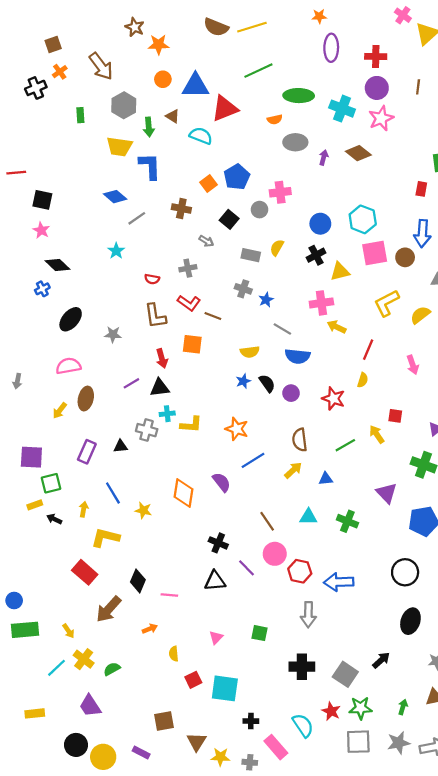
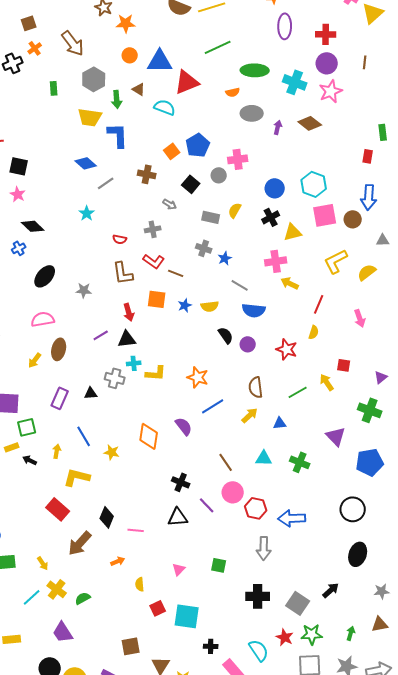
blue star: (243, 381) -> (185, 305), moved

